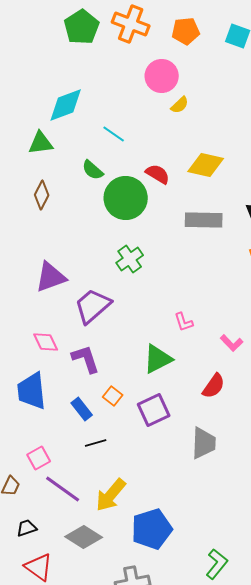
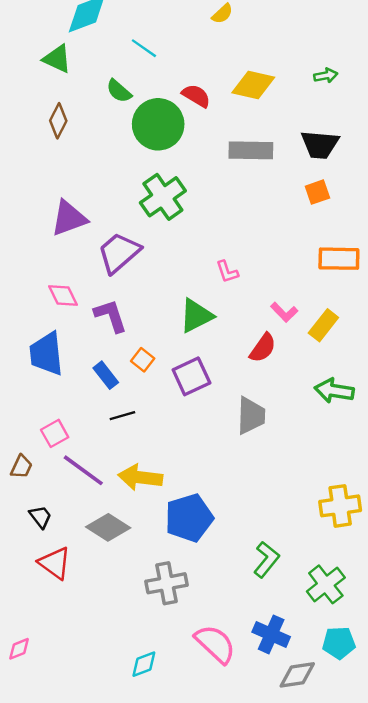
green triangle: (41, 143) -> (57, 59), turned 32
green cross: (130, 259) -> (163, 197), size x1.4
pink L-shape: (232, 343) -> (284, 312), moved
yellow arrow: (111, 495) -> (140, 477), turned 57
black trapezoid: (27, 528) -> (40, 517), turned 70

